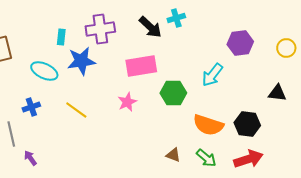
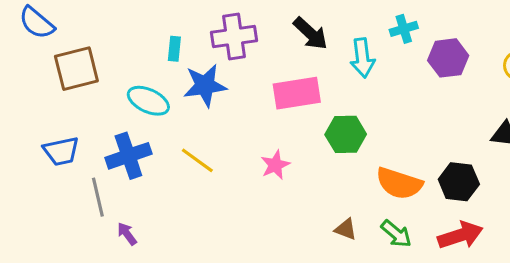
cyan cross: (176, 18) -> (404, 29), moved
cyan arrow: (212, 75) -> (362, 58), moved, turned -45
pink star: (127, 102) -> (275, 165), moved
blue cross: (31, 107) -> (128, 156), size x1.6

